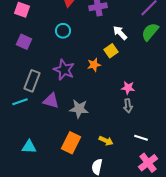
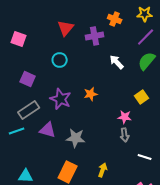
purple square: (24, 42) -> (28, 79), moved
yellow square: (111, 51) -> (142, 97), moved
gray rectangle: (32, 81) -> (29, 110), turned 35
white line: (141, 138) -> (145, 157), moved
yellow arrow: (106, 141) -> (103, 170), turned -96

